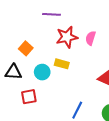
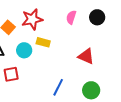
red star: (67, 37) -> (32, 19), moved

